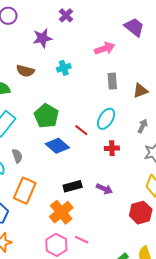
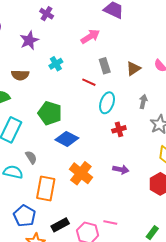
red line: (81, 130) -> (89, 82), moved
black rectangle: (73, 186) -> (60, 225), moved
orange cross: (61, 212) -> (81, 173), moved

